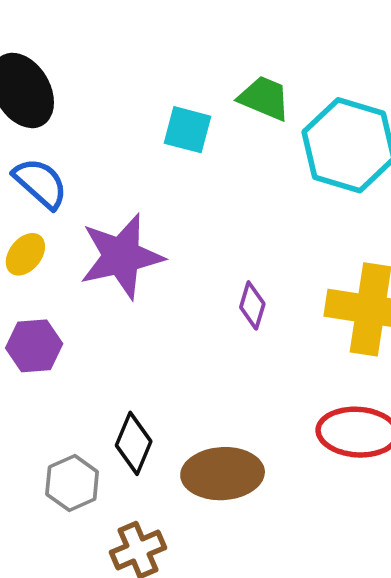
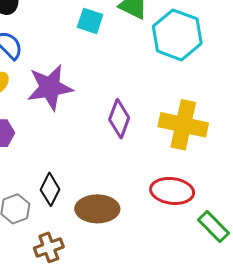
purple diamond: (252, 305) -> (119, 119), size x1.5

